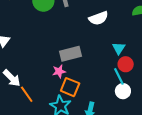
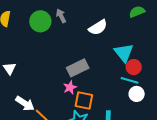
cyan triangle: (119, 48) -> (124, 53), size x1.5
cyan line: (119, 76) -> (130, 80), turned -36

